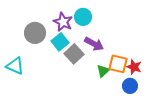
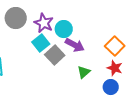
cyan circle: (83, 17) -> (64, 29), moved
gray circle: (35, 33) -> (16, 18), moved
orange square: (118, 64) -> (115, 46), moved, turned 30

